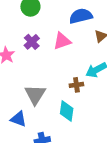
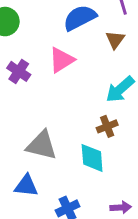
brown cross: (76, 85) -> (107, 126), moved
gray triangle: (35, 95) -> (42, 145), turned -35

